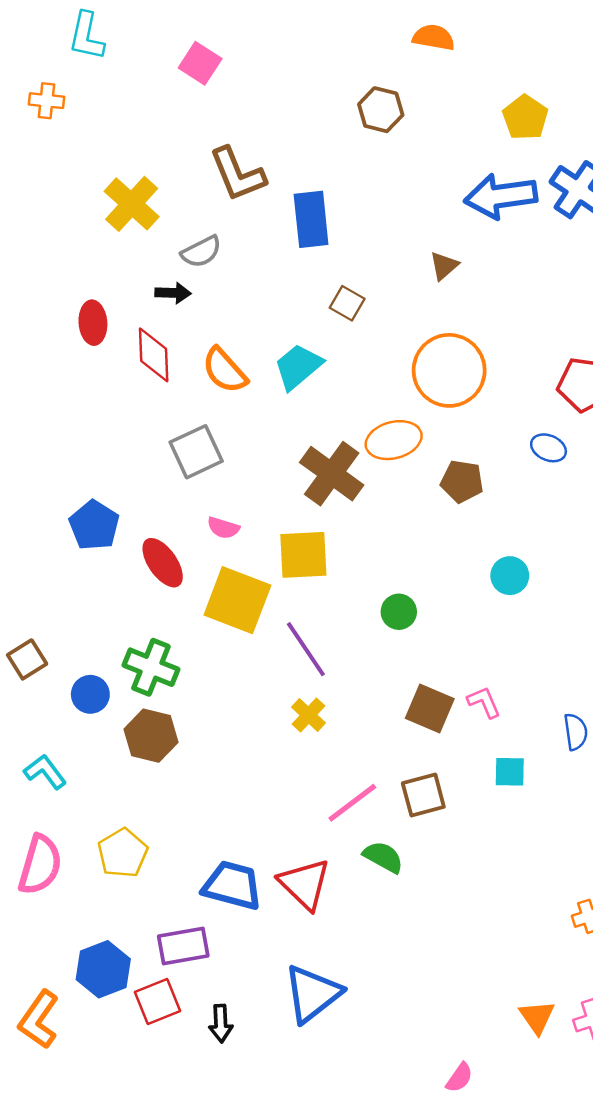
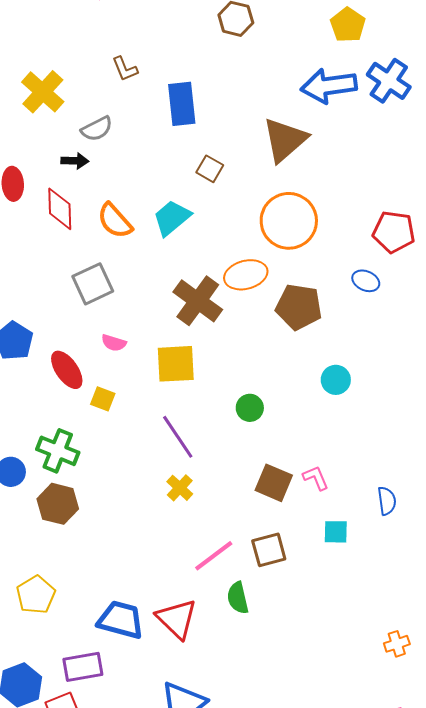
brown L-shape: (237, 174) -> (125, 69), size x0.6
brown triangle: (444, 266) -> (285, 140), size x2.0
brown pentagon: (462, 481) -> (299, 307), size x1.4
yellow square: (237, 600) -> (103, 399), moved, size x0.5
green semicircle: (383, 857) -> (238, 598), turned -132

